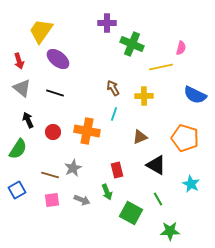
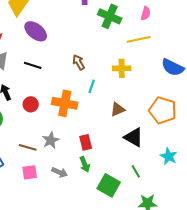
pink semicircle: (181, 48) -> (146, 13), moved
brown arrow: (113, 88) -> (79, 62), moved
red rectangle: (117, 170) -> (86, 142), moved

